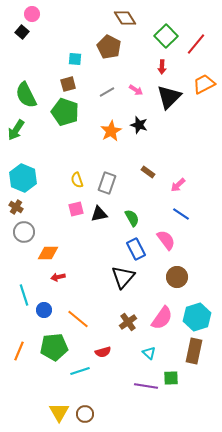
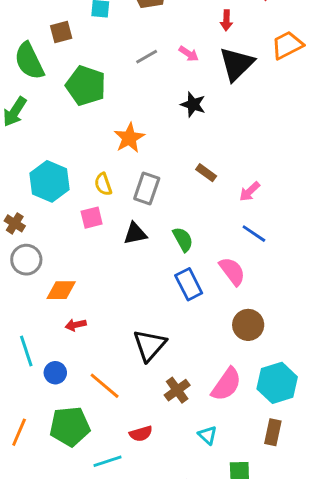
brown square: (68, 84) -> (61, 32), moved
orange star: (111, 131) -> (129, 138), moved
cyan hexagon: (23, 178) -> (49, 181), moved
pink square: (76, 209) -> (92, 218), moved
black triangle: (123, 277) -> (150, 345), moved
brown rectangle: (194, 351) -> (273, 432), size x0.7

